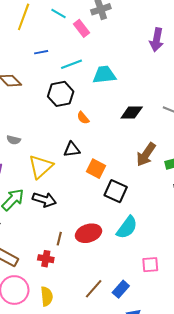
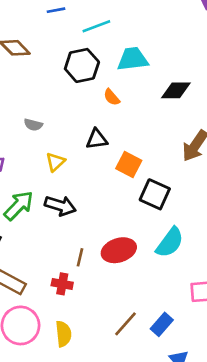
cyan trapezoid: (104, 75) -> (133, 59), moved
gray semicircle: (14, 140) -> (33, 125), moved
yellow triangle: (41, 167) -> (55, 162), size x0.6

